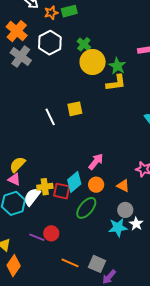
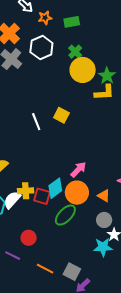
green rectangle: (69, 11) -> (72, 22), moved
yellow square: (75, 109) -> (61, 115), turned 35
orange circle: (96, 185) -> (77, 193), size x1.5
cyan star: (118, 227) -> (103, 247), moved
purple line: (37, 237) -> (13, 256), moved

